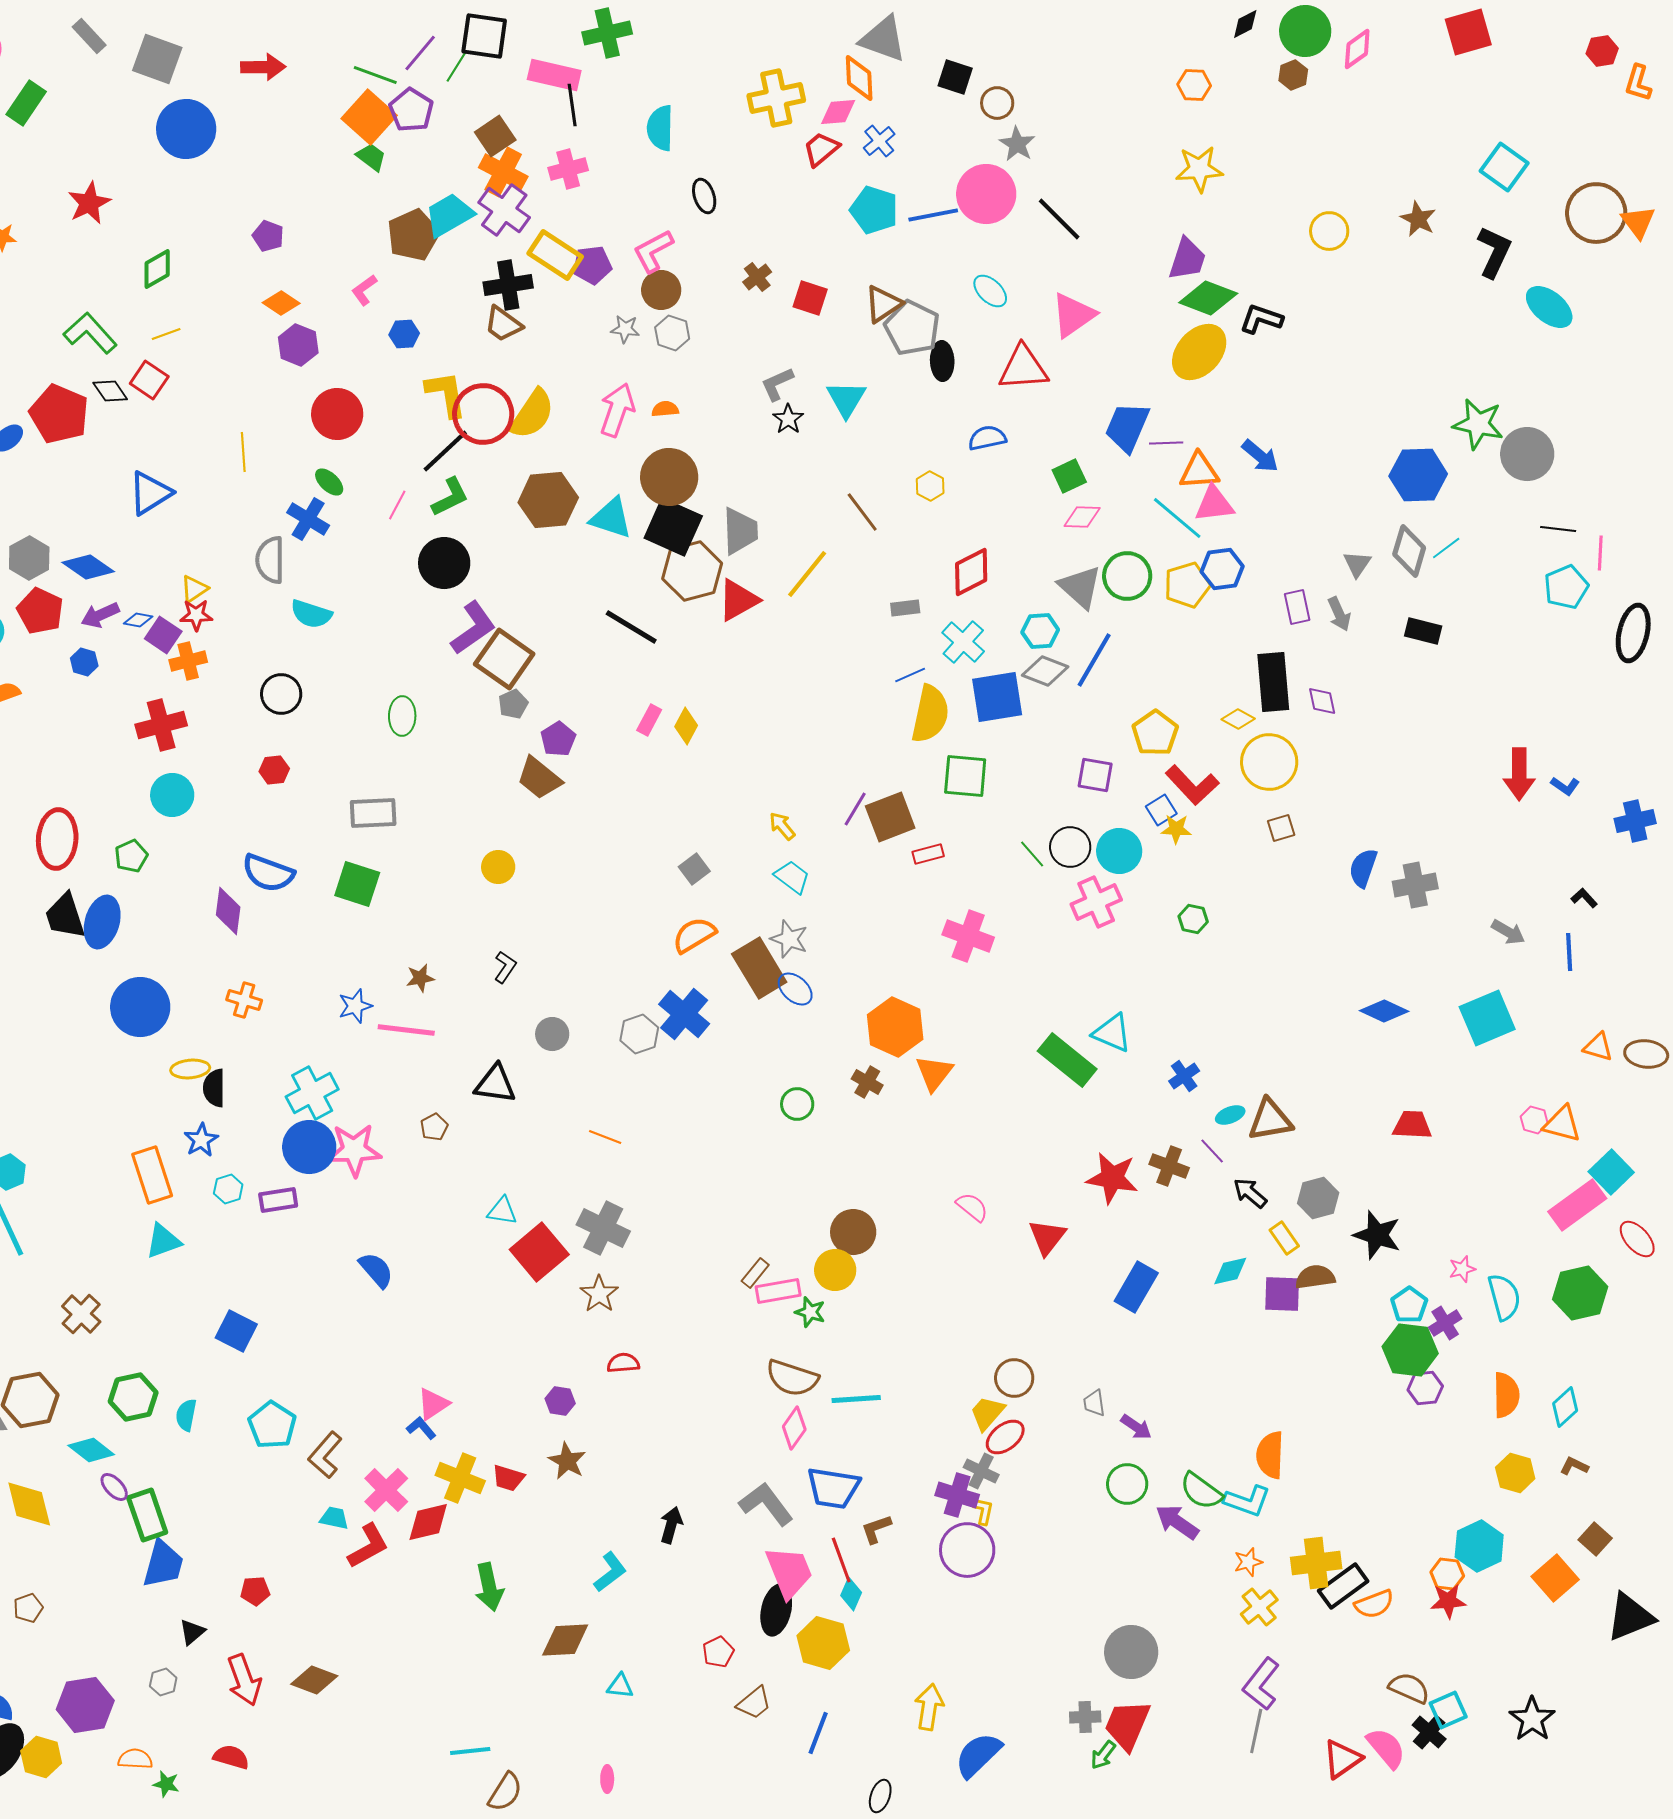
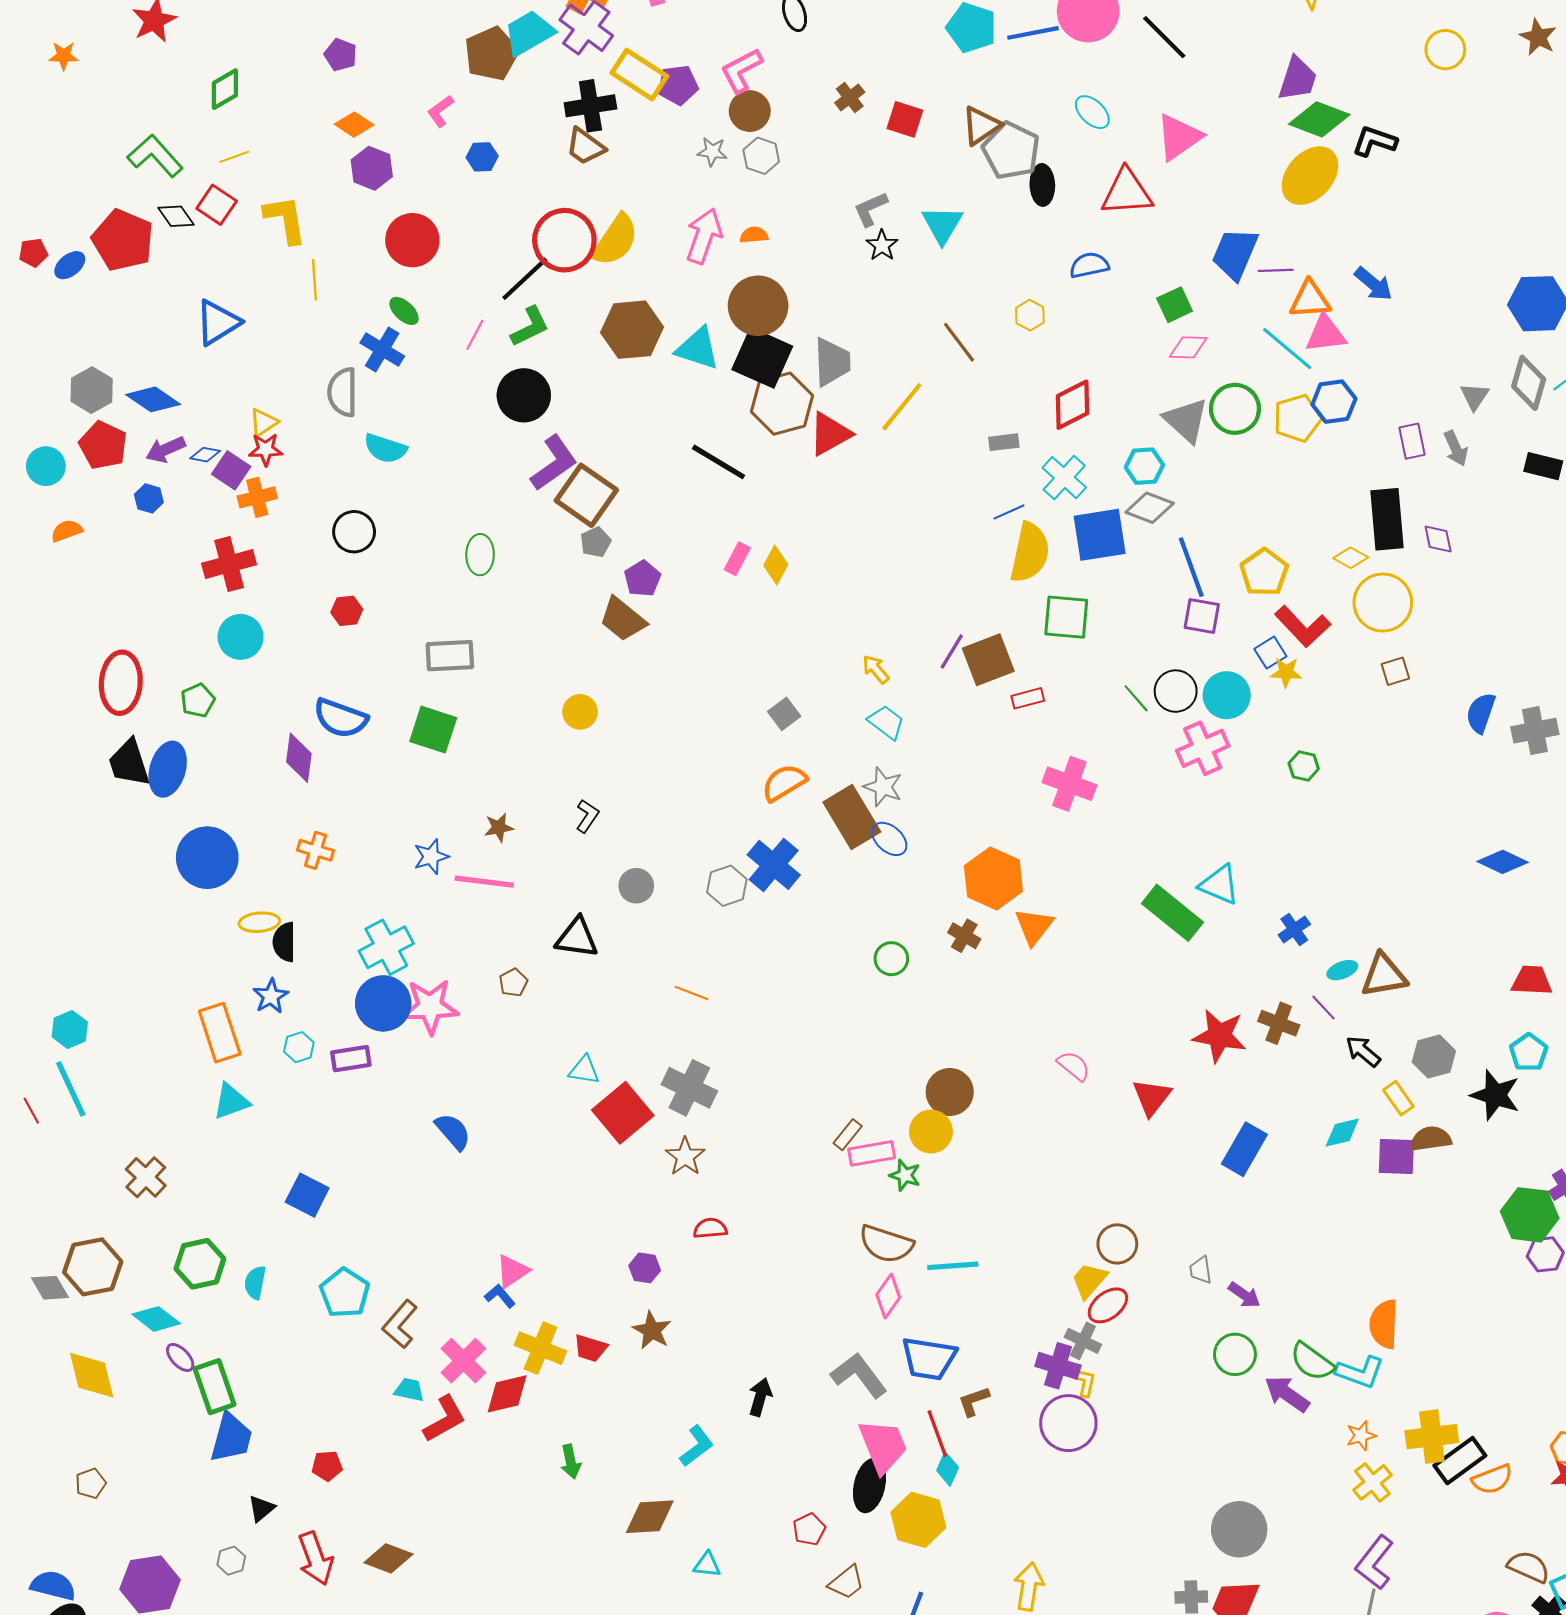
yellow L-shape: (446, 394) -> (285, 219), moved
blue line: (1094, 660) -> (1191, 567), moved, turned -50
cyan pentagon: (1409, 1305) -> (1529, 1052), moved
green arrow: (489, 1587) -> (571, 1462), size x0.7

